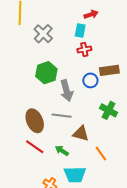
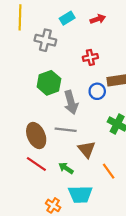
cyan rectangle: (80, 31) -> (67, 18), moved, turned 48
gray cross: (43, 34) -> (45, 40), turned -30
brown triangle: (81, 134) -> (87, 149), turned 36

